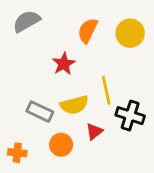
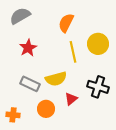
yellow circle: (130, 33) -> (98, 44), moved
red star: (64, 64) -> (28, 48), moved
yellow line: (106, 90) -> (73, 52), moved

